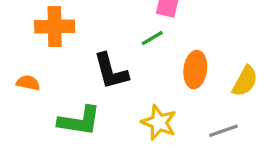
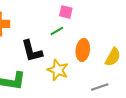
yellow star: (159, 122) -> (58, 70), moved

